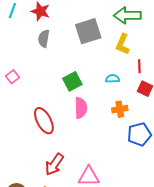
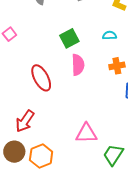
red arrow: (54, 164) -> (25, 121), moved

